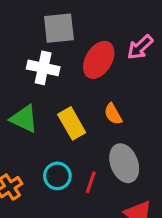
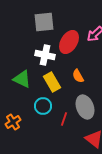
white cross: (43, 68) -> (45, 55), moved
cyan circle: (57, 176) -> (43, 106), moved

